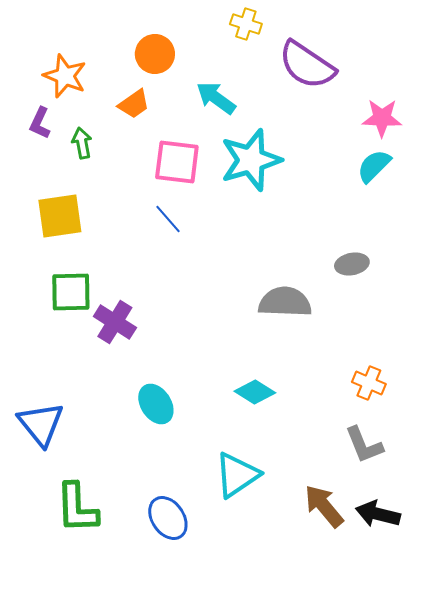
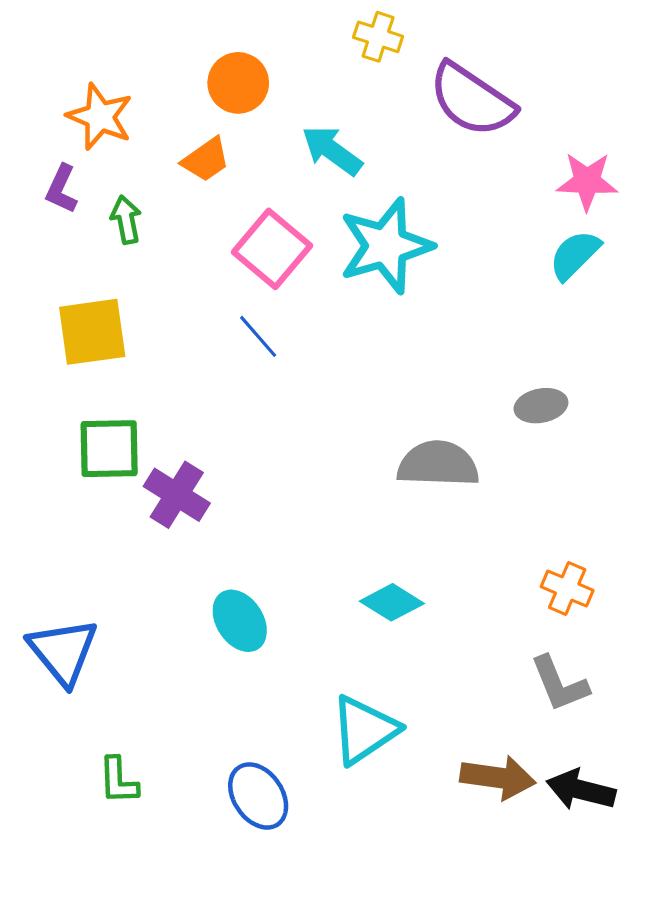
pink square: (177, 162) -> (272, 249), turned 33
brown arrow: (324, 506) -> (498, 778), turned 138
green L-shape: (77, 508) -> (118, 781), size x0.6

